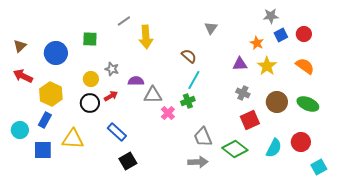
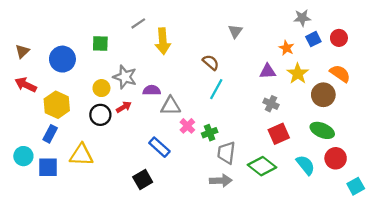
gray star: (112, 69) -> (125, 77), size x1.5
green cross: (188, 101) -> (210, 133), moved
brown circle: (277, 102) -> (323, 95), moved
green ellipse: (308, 104) -> (322, 130), moved
cyan circle: (20, 130) -> (23, 156), moved
blue rectangle: (117, 132) -> (159, 147), moved
gray trapezoid: (203, 137) -> (226, 153), turned 30
cyan semicircle: (274, 148) -> (305, 165), turned -66

